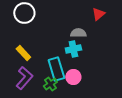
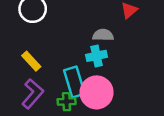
pink circle: (73, 77) -> (97, 92), size x1.6
green cross: (50, 84) -> (67, 102), turned 32

